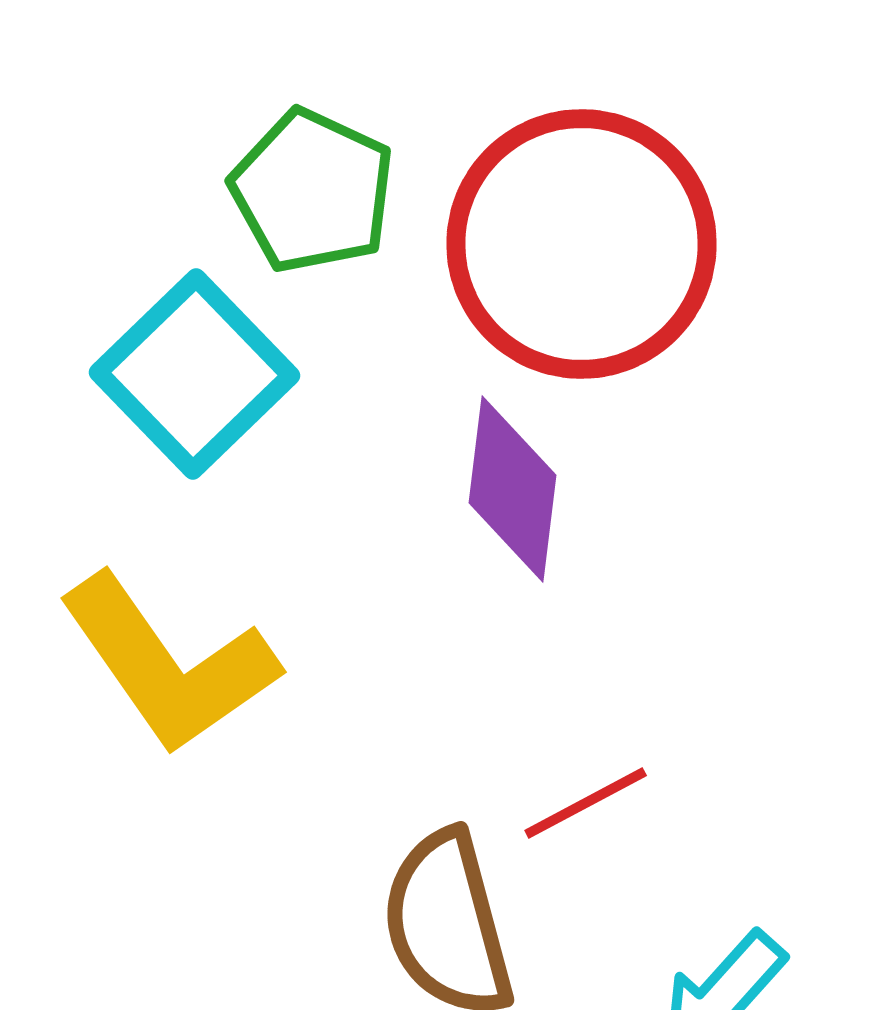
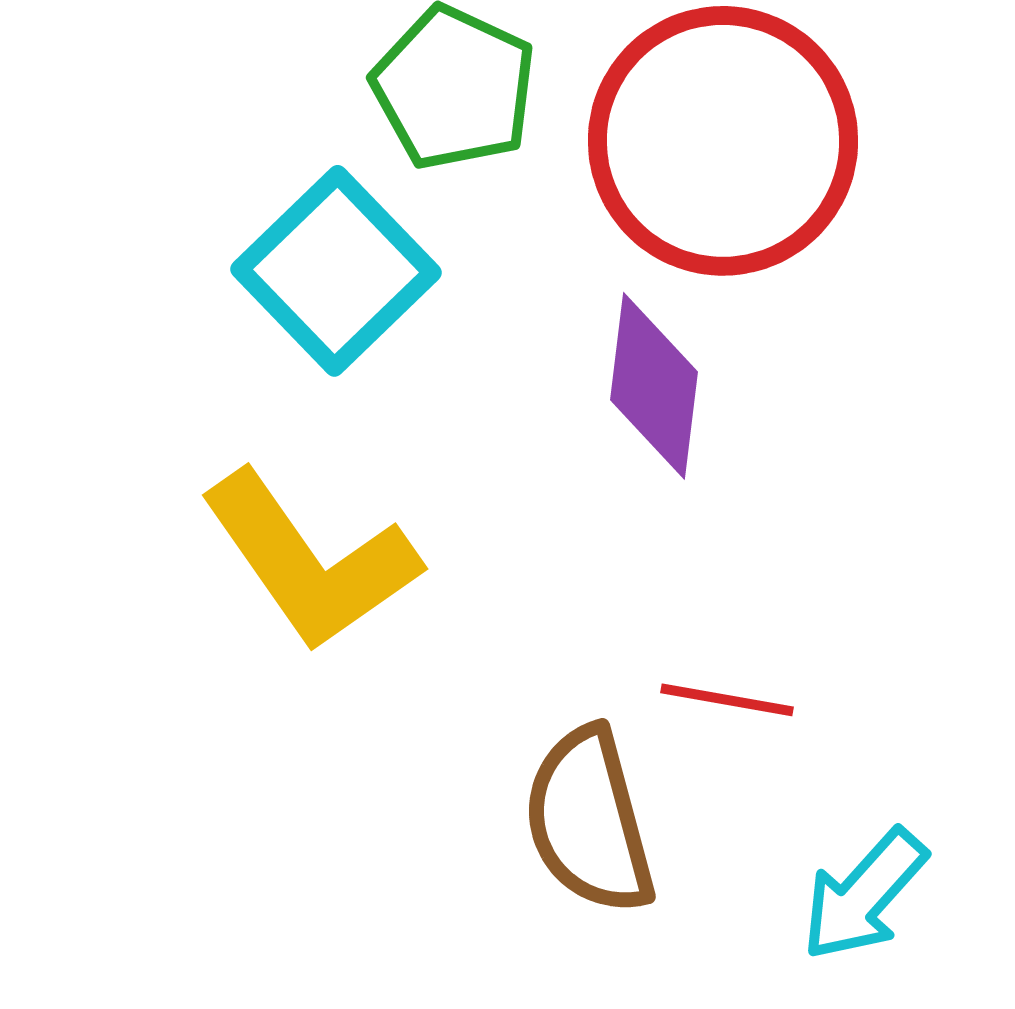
red line: (586, 803) -> (727, 700), turned 38

